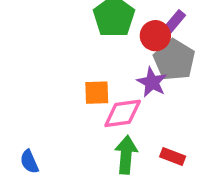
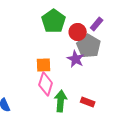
purple rectangle: (174, 22) -> (97, 24), moved
pink diamond: (123, 113) -> (46, 84), moved, turned -65

